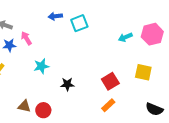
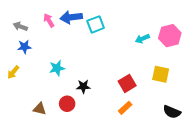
blue arrow: (55, 16) -> (71, 17), size x1.5
pink arrow: (26, 38) -> (49, 20), moved
red circle: (43, 110) -> (67, 104), moved

